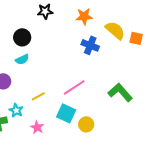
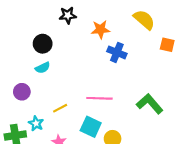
orange star: (84, 16) -> (100, 29), moved
yellow semicircle: (115, 30) -> (144, 20), moved
pink line: (74, 87) -> (99, 98), turned 35

